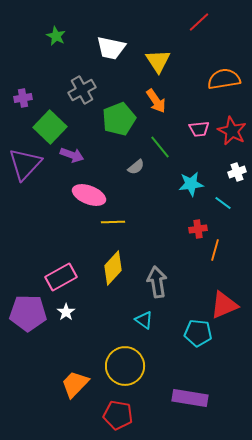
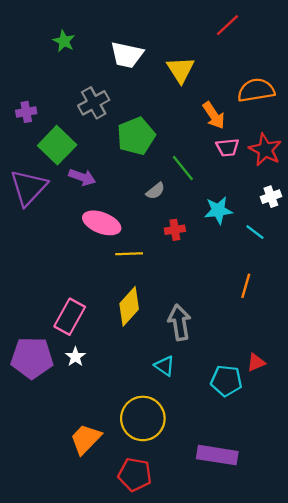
orange arrow: (156, 101) -> (214, 115), moved
red cross: (198, 229) -> (175, 230), moved
pink rectangle: (61, 277) -> (70, 317), turned -32
red triangle: (224, 305) -> (256, 362), moved, size x0.6

